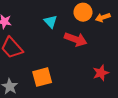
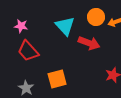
cyan triangle: (51, 22) -> (65, 26), size x1.5

